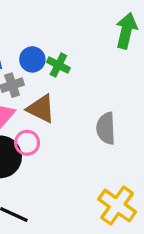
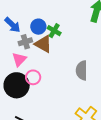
brown triangle: (41, 109) -> (43, 44), moved

